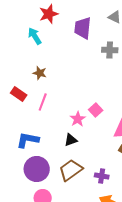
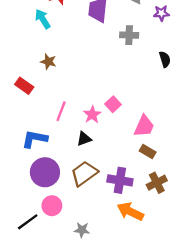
pink line: (43, 102) -> (61, 111), moved
purple cross: (102, 176) -> (120, 180), size x1.5

